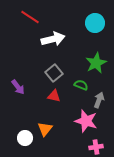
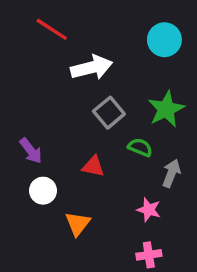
gray square: (54, 73) -> (109, 113), moved
pink star: (86, 121) -> (149, 210), size x0.6
white circle: (25, 138) -> (43, 191), moved
pink cross: (96, 147) -> (149, 255), moved

